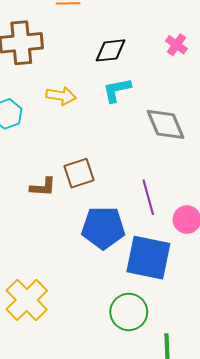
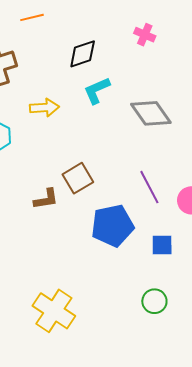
blue square: (148, 258) -> (162, 245), size x0.5
green circle: (129, 312) -> (154, 301), size x0.7

